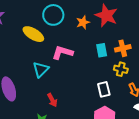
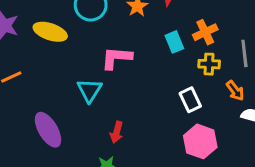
yellow ellipse: (33, 34) -> (50, 32), moved
red arrow: (52, 100) -> (117, 132), turned 56

